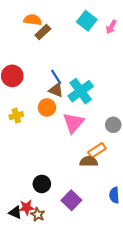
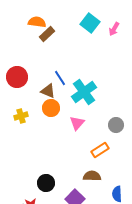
brown triangle: (56, 90) -> (48, 91), moved
pink triangle: (73, 123) -> (77, 123), size x0.7
brown semicircle: (89, 162) -> (92, 176), moved

